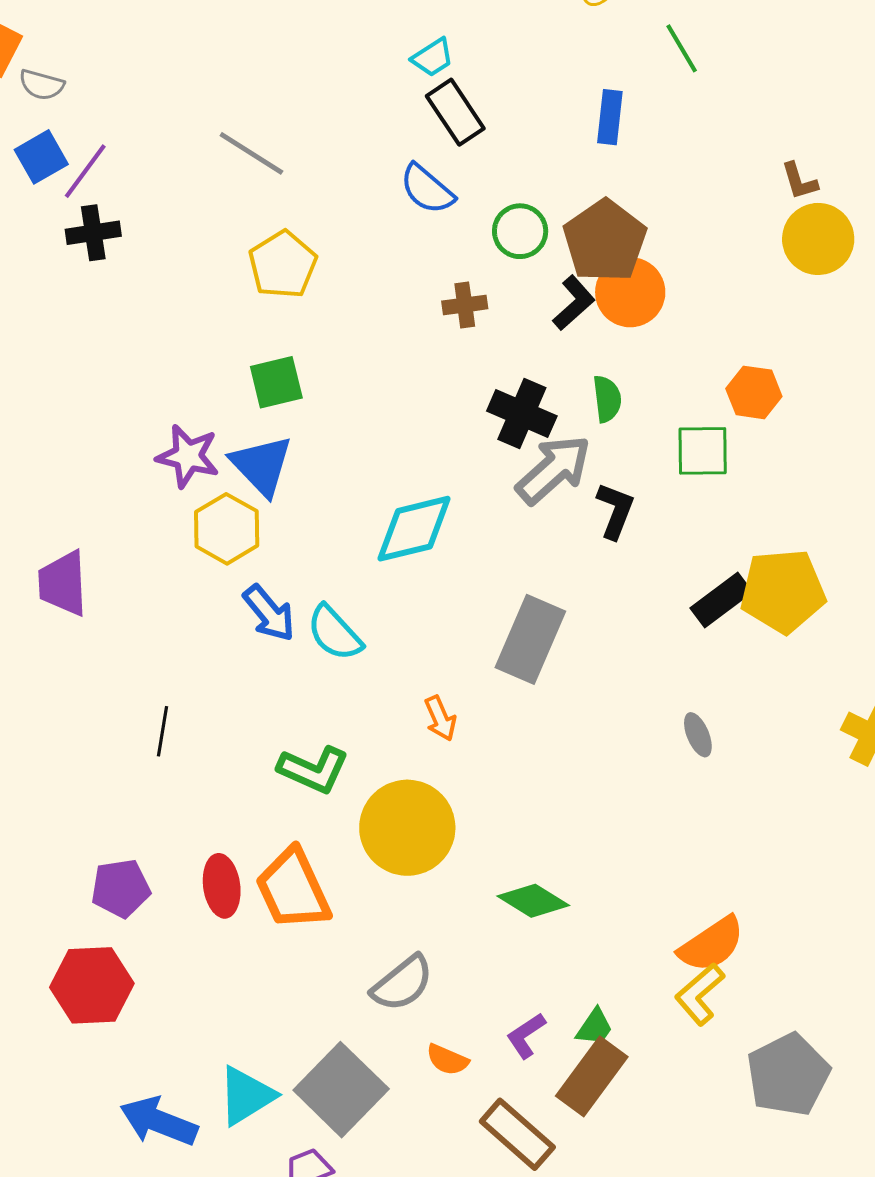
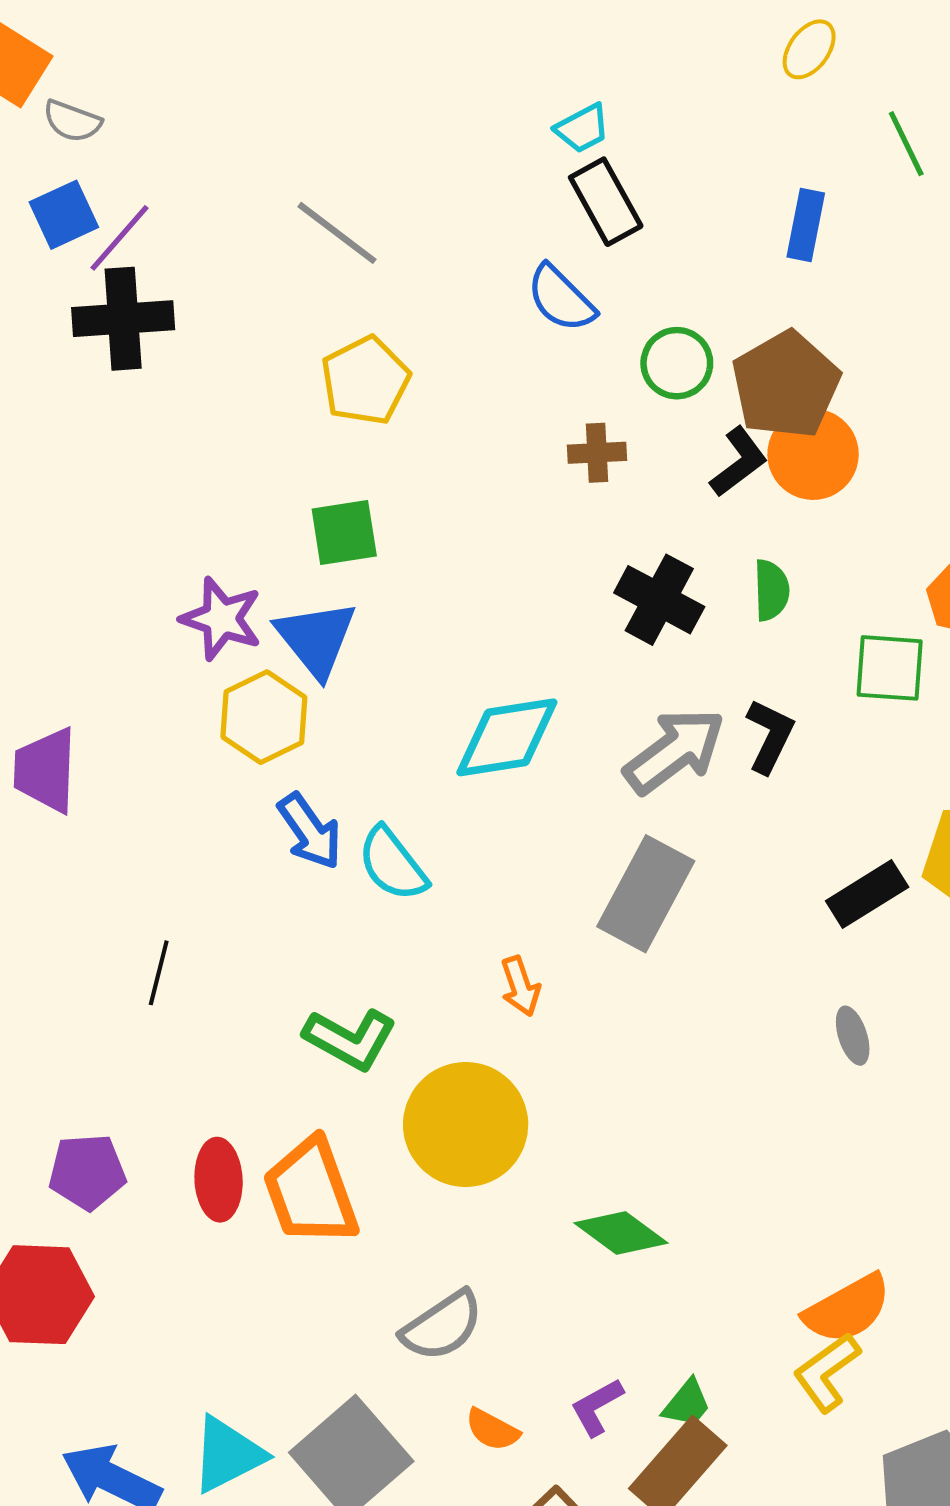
black cross: (93, 233) -> (123, 319), size x1.4
gray arrow: (553, 470) -> (675, 751), moved
black rectangle: (721, 600) -> (867, 894), moved

